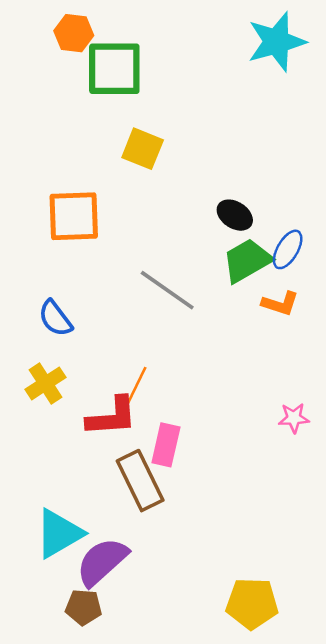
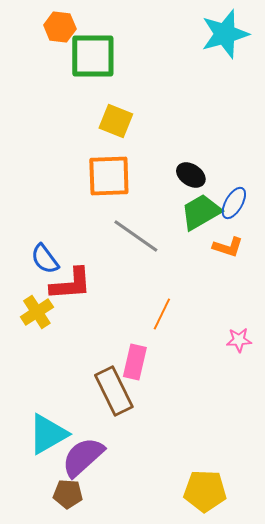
orange square: (74, 216) -> (109, 176), moved
orange line: (136, 386) -> (162, 314), moved
red L-shape: (112, 417) -> (71, 284), moved

